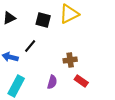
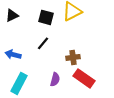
black line: (30, 46) -> (43, 43), moved
red rectangle: (81, 81) -> (84, 78), size x1.5

